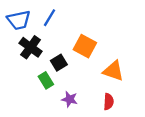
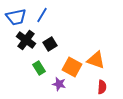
orange square: (85, 46) -> (72, 67), moved
black square: (59, 63) -> (50, 44), moved
red semicircle: (109, 102) -> (102, 87), moved

